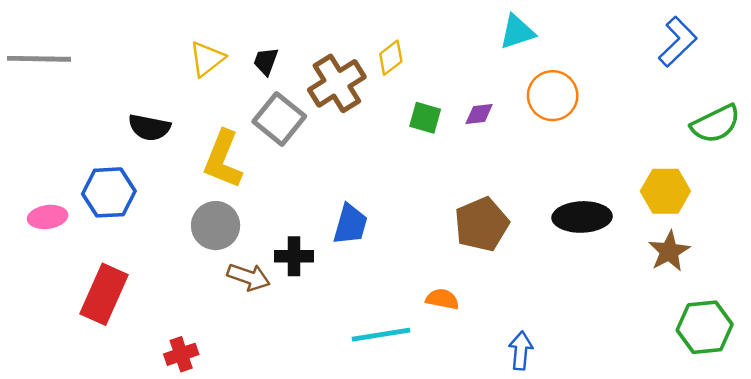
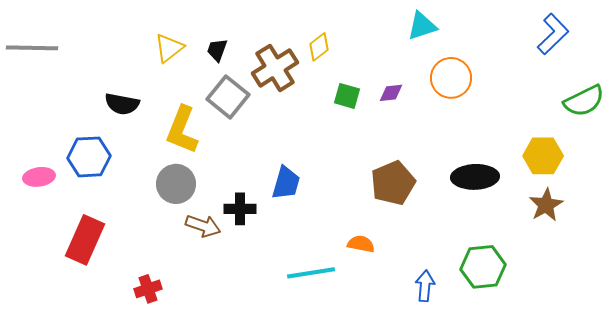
green hexagon: (705, 327) -> (483, 267), moved

